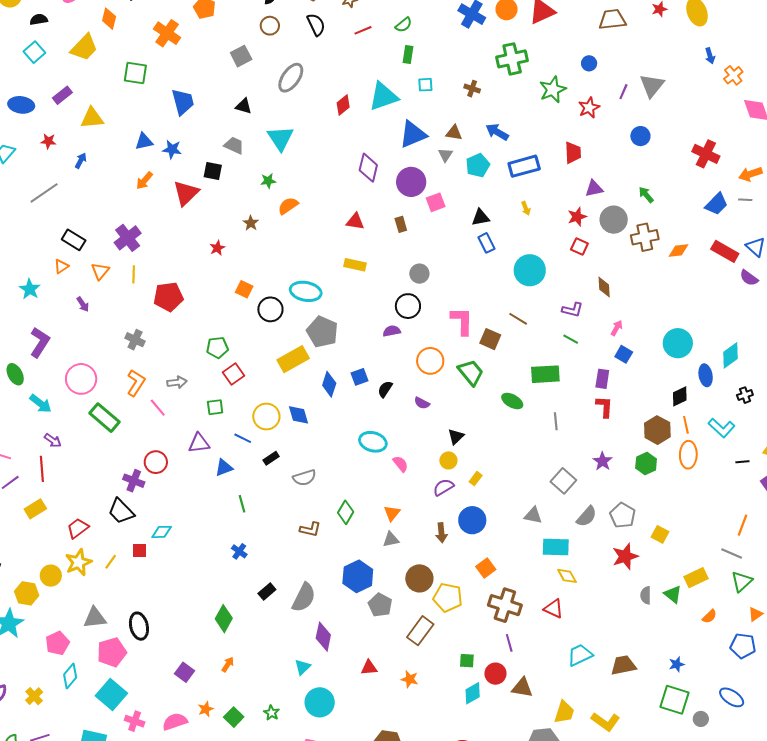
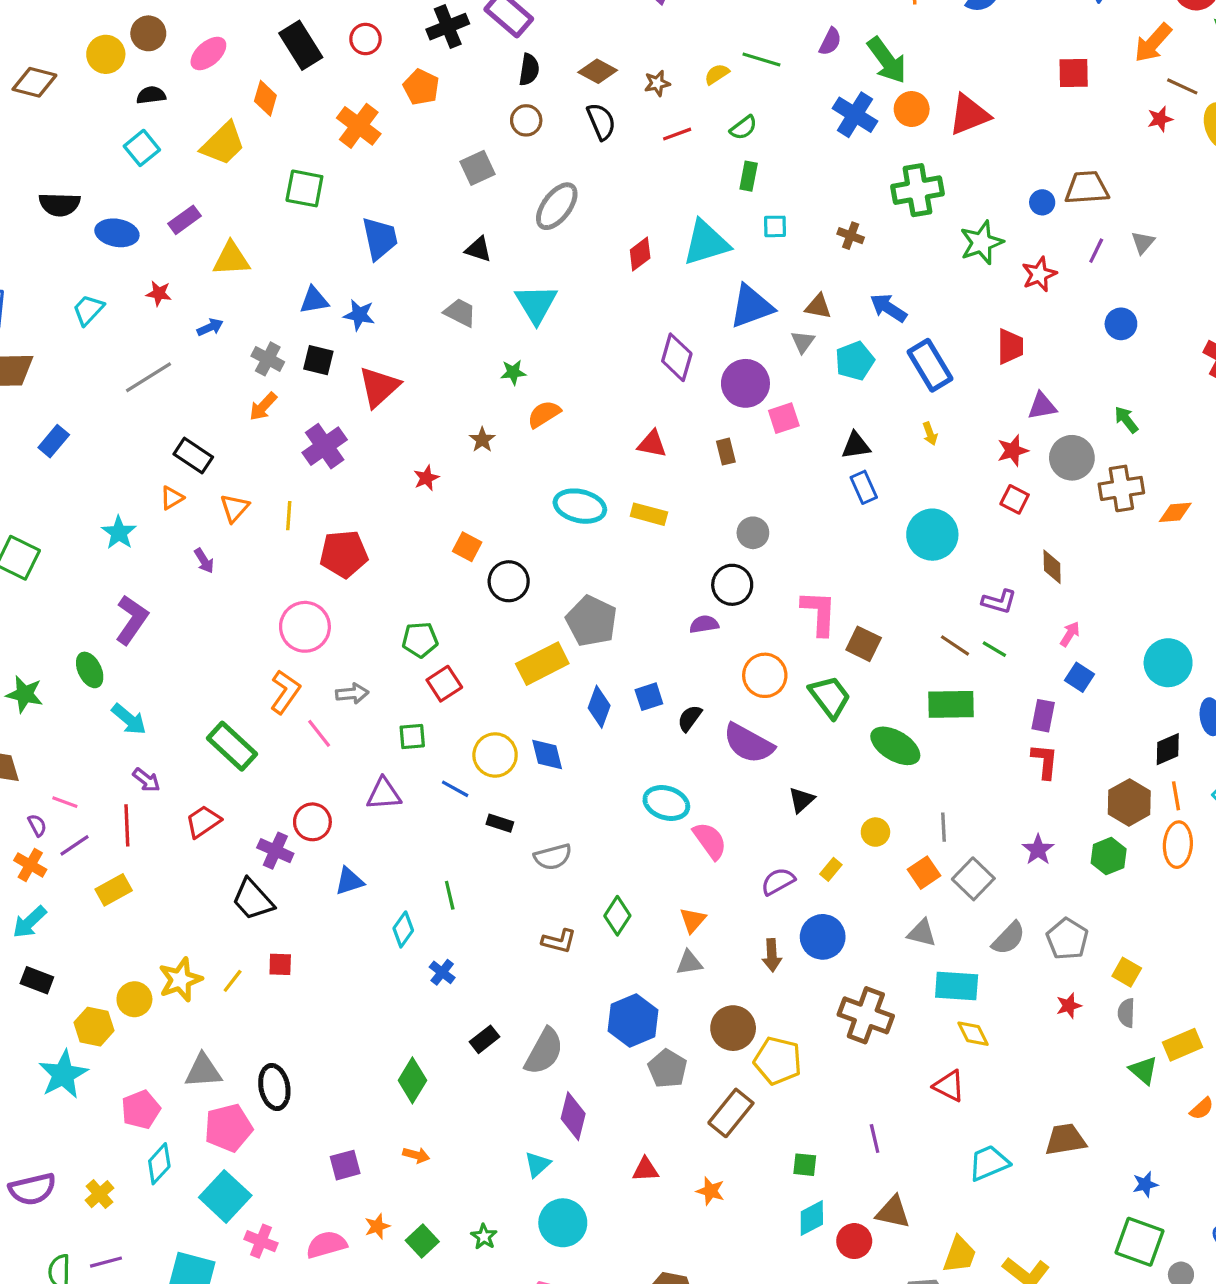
brown trapezoid: (612, 19) -> (1087, 188), moved
gray triangle: (652, 85) -> (1143, 242), size x0.6
blue arrow: (81, 161) -> (210, 327), turned 35
blue rectangle: (524, 166) -> (930, 365), turned 72
black square: (213, 171) -> (318, 360), moved
orange arrow: (144, 181) -> (263, 407), moved
purple cross: (128, 238) -> (325, 446), moved
cyan ellipse: (306, 291) -> (580, 506), moved
brown line: (518, 319) -> (955, 645), moved
gray cross: (135, 340) -> (268, 359), moved
pink circle: (81, 379) -> (305, 627), moved
green ellipse: (512, 401) -> (895, 746), size x1.4
purple semicircle: (422, 403) -> (748, 743), size x2.0
gray line: (556, 421) -> (944, 827), moved
black rectangle: (271, 458) -> (500, 823), turned 49
yellow circle: (448, 460) -> (875, 832), moved
pink semicircle: (401, 464) -> (710, 841), size x1.4
blue triangle: (224, 468) -> (349, 881), moved
red trapezoid: (78, 528) -> (203, 822), moved
cyan diamond: (162, 532) -> (403, 929), moved, turned -55
red star: (625, 556) -> (1069, 1006), size x0.6
orange square: (486, 568) -> (924, 873), moved
gray semicircle: (646, 595) -> (1126, 1013), moved
brown cross: (505, 605) -> (866, 1015), moved
orange arrow: (228, 664) -> (416, 1155), turned 70
brown trapezoid: (623, 665) -> (1065, 1140), moved
purple square: (184, 672) -> (345, 1165), turned 36
red circle: (495, 674) -> (854, 1241), moved

